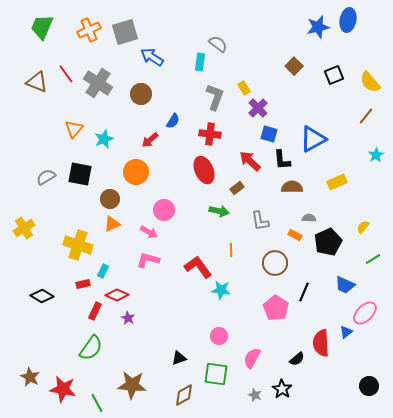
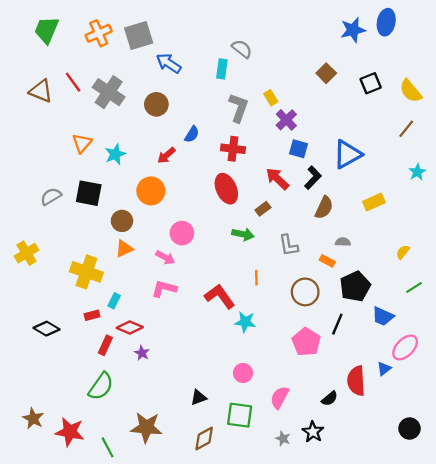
black L-shape: (282, 160) -> (313, 178), turned -130
brown semicircle: (292, 187) -> (324, 208), turned 115
black pentagon: (328, 242) -> (355, 286), moved

